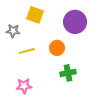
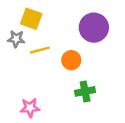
yellow square: (35, 15) -> (31, 19), moved
yellow line: (27, 51) -> (40, 50), moved

